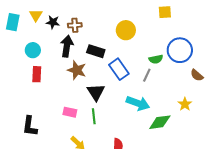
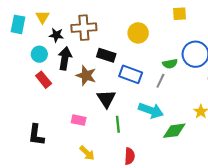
black star: (53, 22) -> (56, 35), moved
brown cross: (75, 25) -> (84, 28), size x1.6
black arrow: (67, 46) -> (65, 58), moved
blue rectangle: (119, 69) -> (131, 74), turned -35
red rectangle: (37, 74) -> (44, 80), turned -42
green line: (94, 116) -> (118, 124), moved

